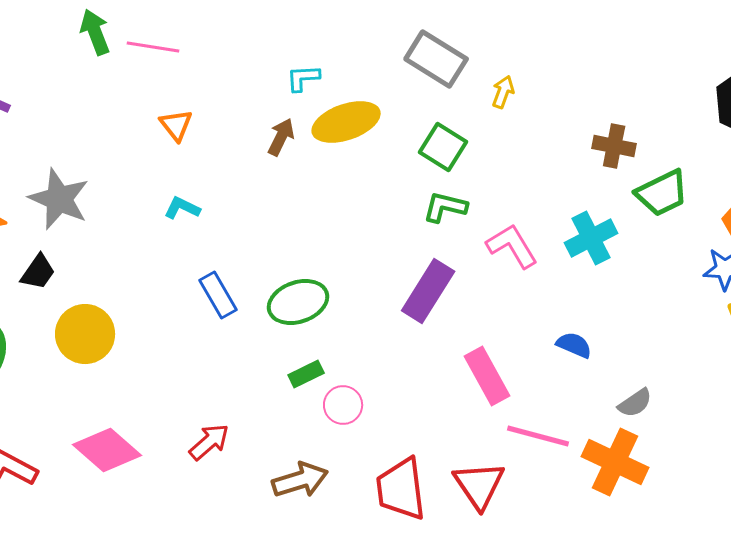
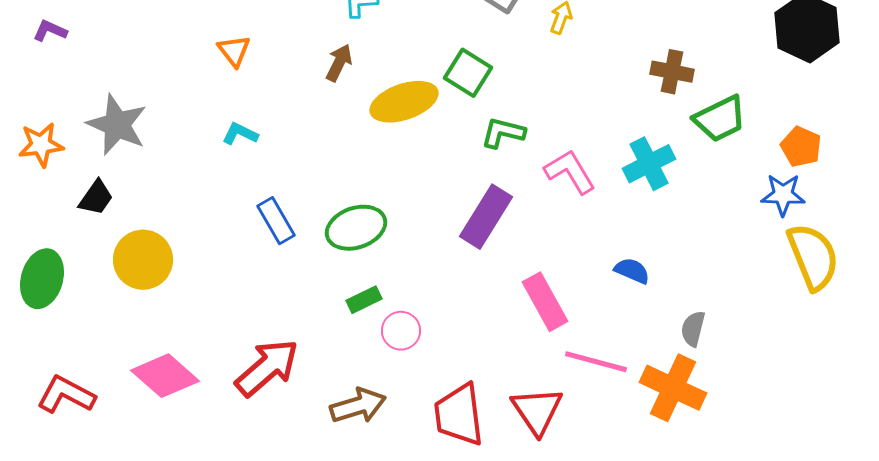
yellow ellipse: (346, 122) -> (404, 102), moved
green square: (443, 147) -> (468, 73), moved
gray semicircle: (635, 403) -> (693, 329), turned 138
red arrow: (209, 442) -> (267, 368), size x1.6

